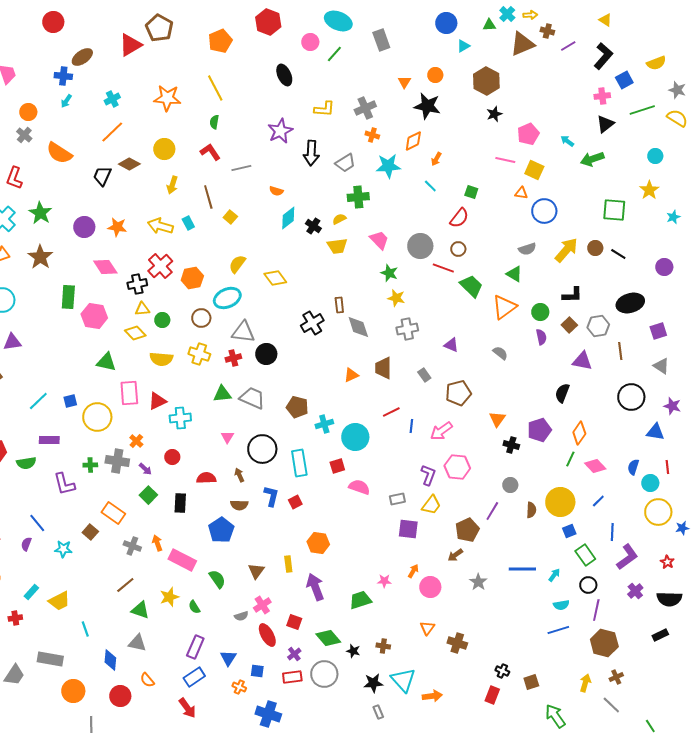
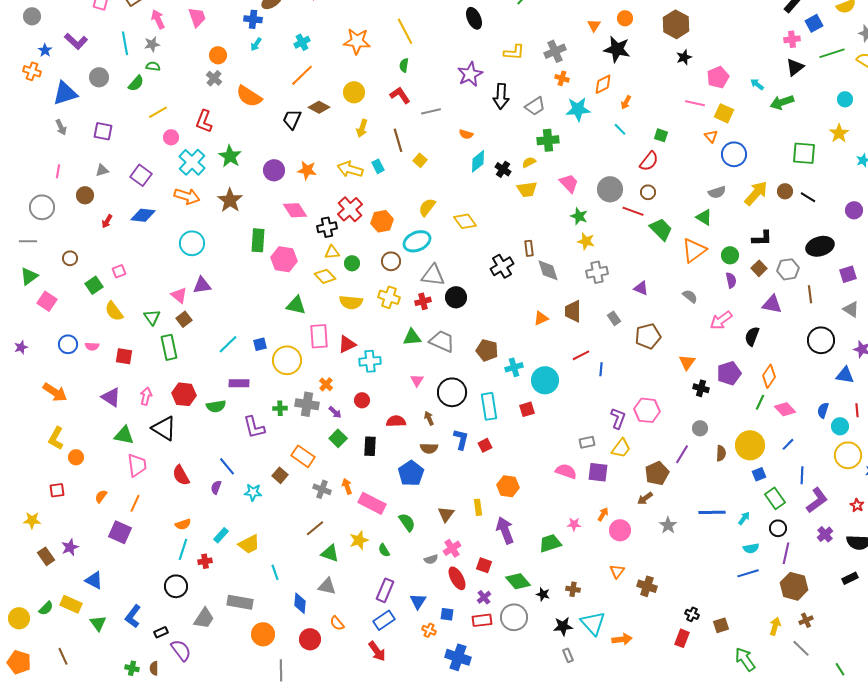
orange triangle: (521, 193) -> (711, 136), turned 40
pink arrow: (441, 431) -> (721, 320), moved
pink semicircle: (359, 487) -> (566, 471), moved

